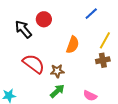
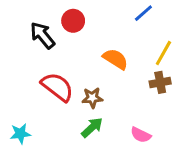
orange semicircle: (73, 45) -> (115, 59), turned -78

